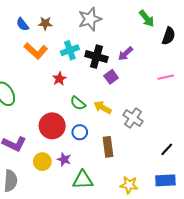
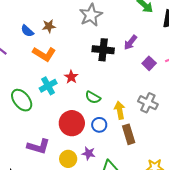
cyan cross: (70, 50) -> (48, 86), moved
purple square: (111, 77) -> (149, 63), moved
yellow arrow: (102, 107) -> (120, 110), moved, turned 60

